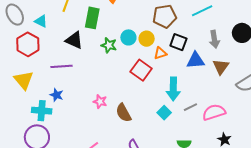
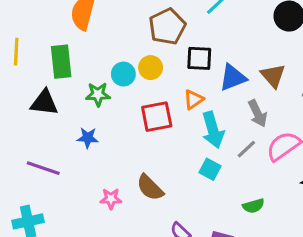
gray arrow: (214, 39) -> (258, 113), moved
orange triangle: (160, 53) -> (194, 100), moved
purple line: (62, 66) -> (43, 168), moved, turned 40
red square: (141, 70) -> (157, 117), turned -30
blue star: (57, 95) -> (88, 138), moved
pink star: (100, 102) -> (111, 199), moved

